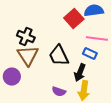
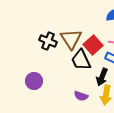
red square: (74, 19) -> (93, 45), moved
brown triangle: (28, 56) -> (71, 39), moved

